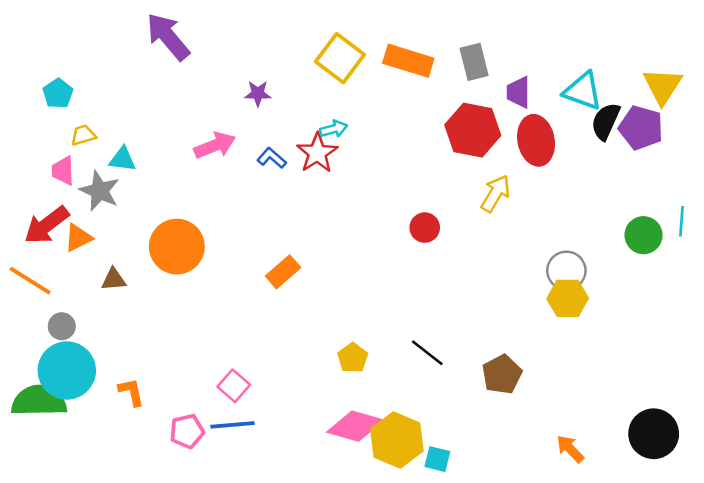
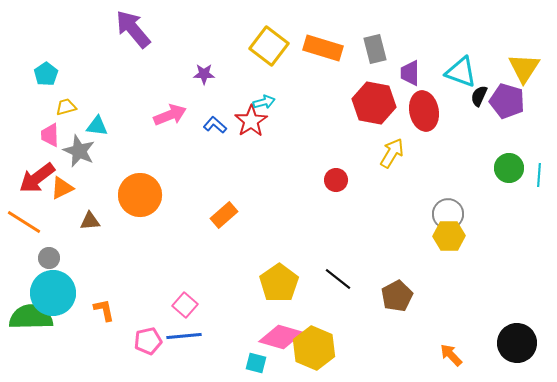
black semicircle: (606, 121) -> (479, 96), size x0.7
green circle: (644, 235) -> (509, 168), moved
yellow pentagon: (353, 358) -> (279, 283), size x1.6
cyan square: (437, 459) -> (256, 363), moved

